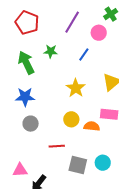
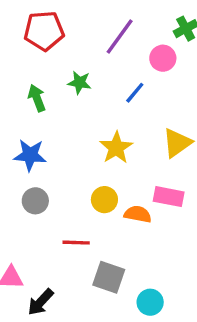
red pentagon: (27, 23) -> (44, 31), turned -30
green arrow: (26, 63) -> (37, 98), size x0.7
cyan circle: (103, 163) -> (150, 302), moved

